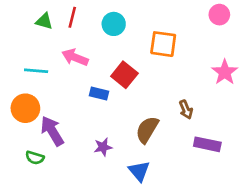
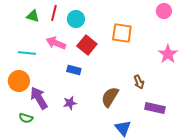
cyan circle: (114, 24) -> (76, 19), moved
red square: (124, 75) -> (87, 45), moved
purple star: (103, 147) -> (70, 103), moved
blue triangle: (139, 171) -> (123, 128), moved

